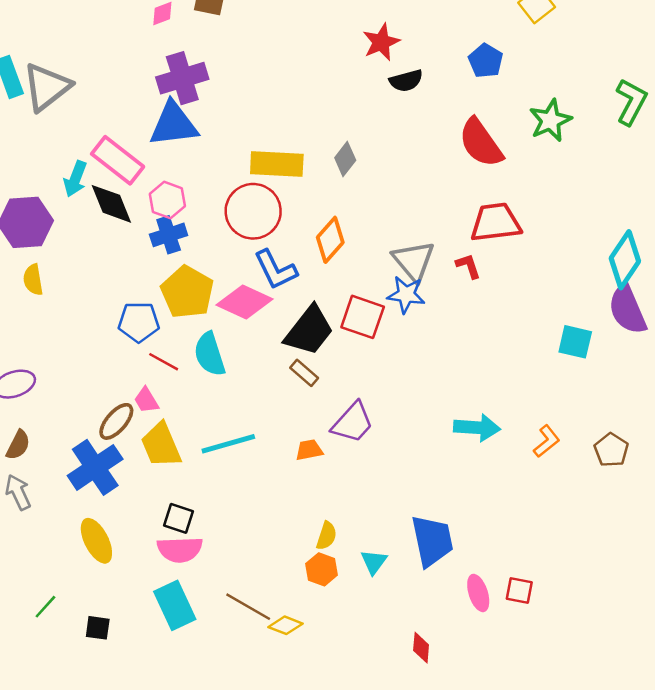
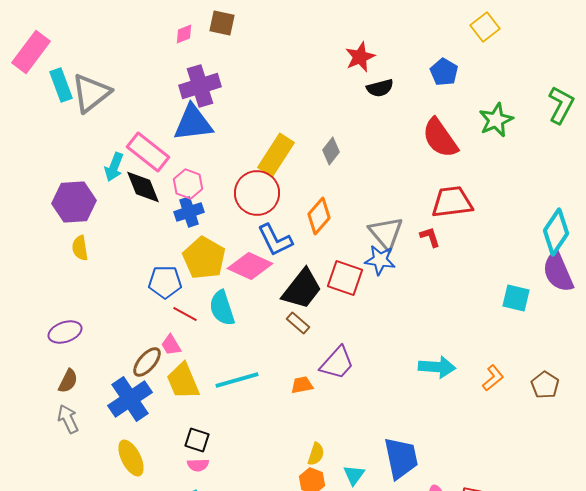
yellow rectangle: (277, 164) -> (276, 155), turned -60
pink semicircle: (180, 549) -> (198, 465), size x0.6

